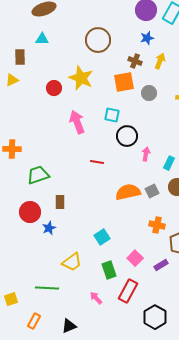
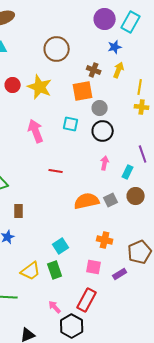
blue star: (147, 38) -> (115, 47), moved
red circle: (54, 88) -> (13, 85), moved
gray circle: (149, 93) -> (100, 108), moved
black circle: (127, 136) -> (103, 131), moved
orange cross: (157, 225) -> (105, 240), moved
pink square: (135, 258) -> (94, 267), turned -35
green rectangle: (109, 270) -> (55, 270), moved
black hexagon: (155, 317) -> (72, 326), moved

